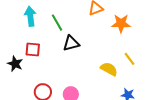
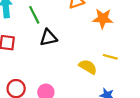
yellow line: (129, 59) -> (110, 57), turned -40

